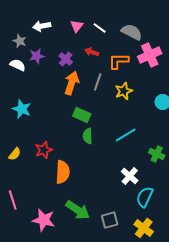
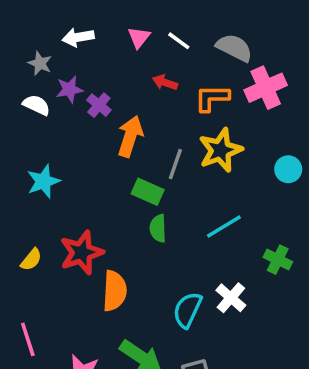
purple cross: (66, 59) -> (99, 105), moved
gray line: (98, 82) -> (175, 164), moved
yellow star: (124, 91) -> (220, 150), size x1.4
cyan star: (22, 109) -> (43, 181), turned 30
red star: (44, 150) -> (82, 253), size x1.4
cyan semicircle: (145, 197) -> (188, 310), moved

